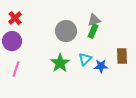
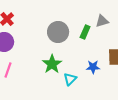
gray triangle: (94, 20) -> (102, 21), moved
cyan triangle: (85, 59) -> (70, 79), moved

